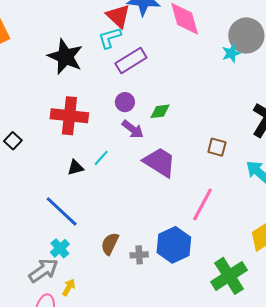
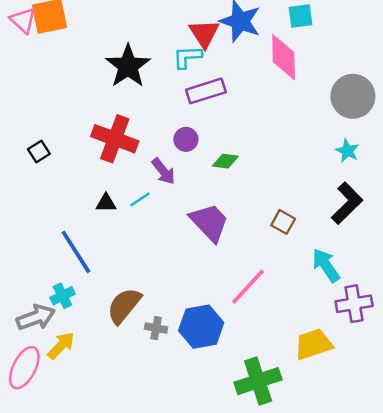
cyan star: (231, 53) -> (347, 151), moved, turned 30
purple arrow: (133, 129) -> (163, 171), moved
brown semicircle: (110, 244) -> (124, 306), size x1.4
yellow arrow: (69, 287) -> (61, 346), size x1.4

